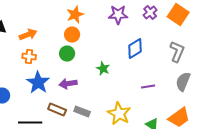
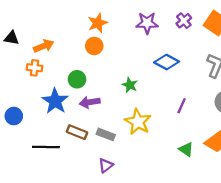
blue diamond: (135, 49) -> (167, 62), turned 60
green circle: (67, 54) -> (77, 79), moved
orange cross: (29, 57) -> (34, 68), moved
purple line: (148, 87) -> (182, 106), turned -56
yellow star: (119, 114) -> (138, 122), moved

